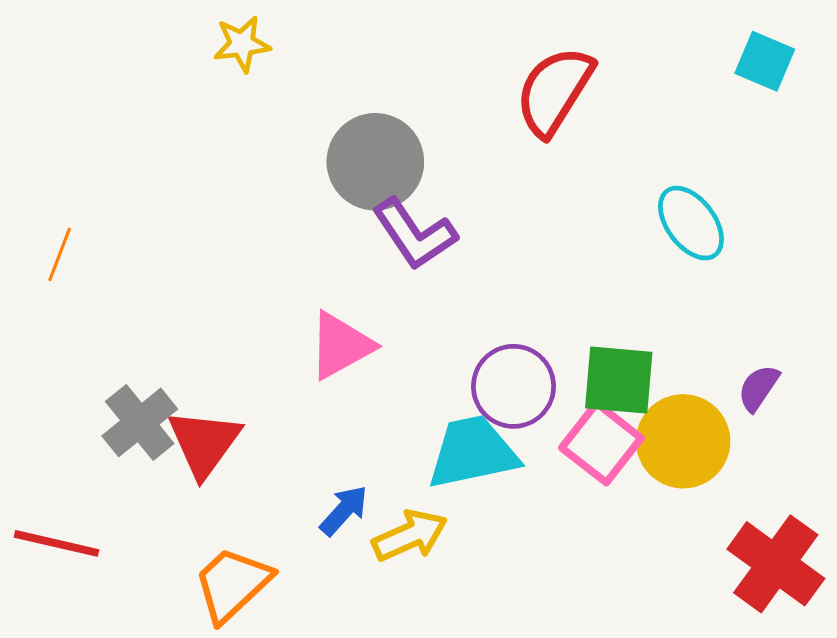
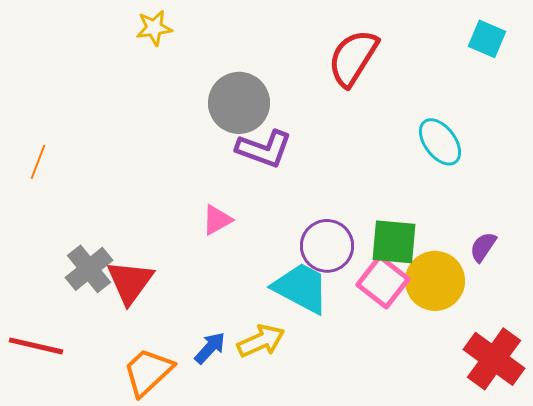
purple L-shape: (415, 234) -> (264, 149), turned -36
pink triangle: (341, 346) -> (217, 220), size x0.7
cyan trapezoid: (473, 452) -> (301, 288), turned 40
blue arrow: (344, 510) -> (210, 348), moved

